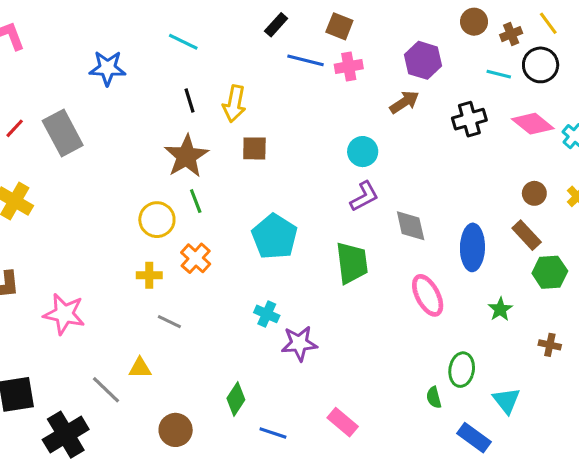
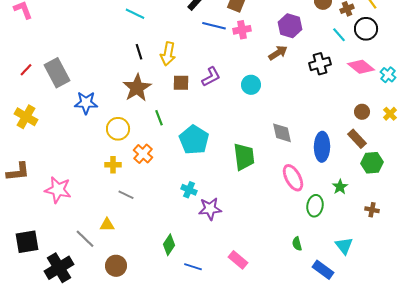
blue star: (107, 68) -> (86, 103), moved
cyan line: (499, 74) -> (339, 35), turned 35
purple L-shape: (364, 196) -> (211, 77), moved
green line: (196, 201) -> (159, 118), moved
green ellipse: (462, 370) -> (315, 206), moved
brown circle: (176, 430) -> (116, 266), moved

